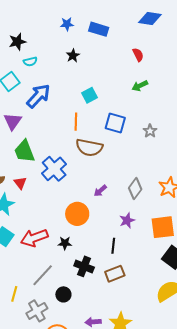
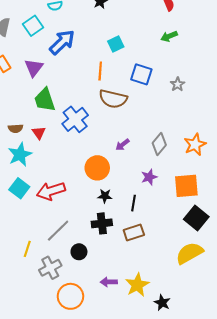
black star: (65, 243) -> (105, 196), moved
black cross: (84, 266) -> (102, 223), turned -30

